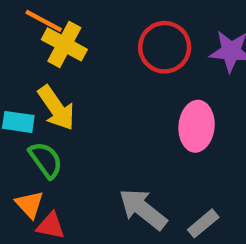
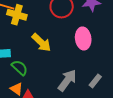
yellow arrow: (56, 108) -> (41, 43), moved
gray arrow: (143, 209) -> (67, 80), turned 100

